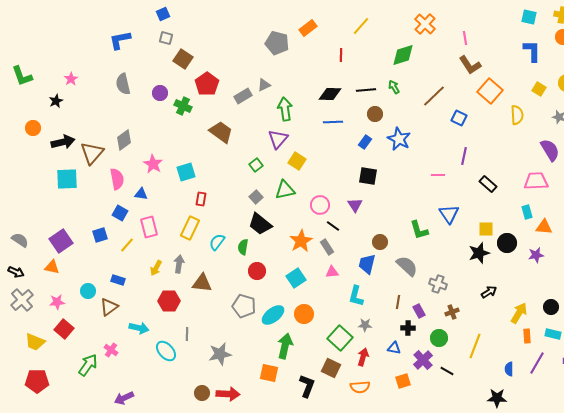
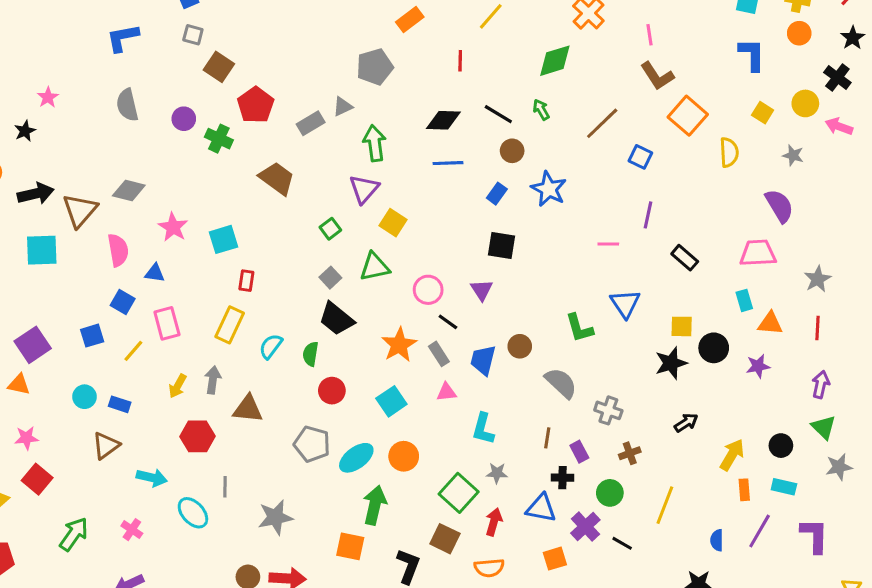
gray pentagon: (277, 43) -> (375, 67), moved, turned -30
black line: (366, 90) -> (498, 114), turned 36
gray diamond: (124, 140) -> (129, 191), turned 50
blue trapezoid: (367, 264) -> (483, 360), moved
cyan circle: (88, 291) -> (84, 397), moved
blue triangle: (394, 348) -> (541, 508), size x1.5
pink cross: (111, 350) -> (132, 530), moved

